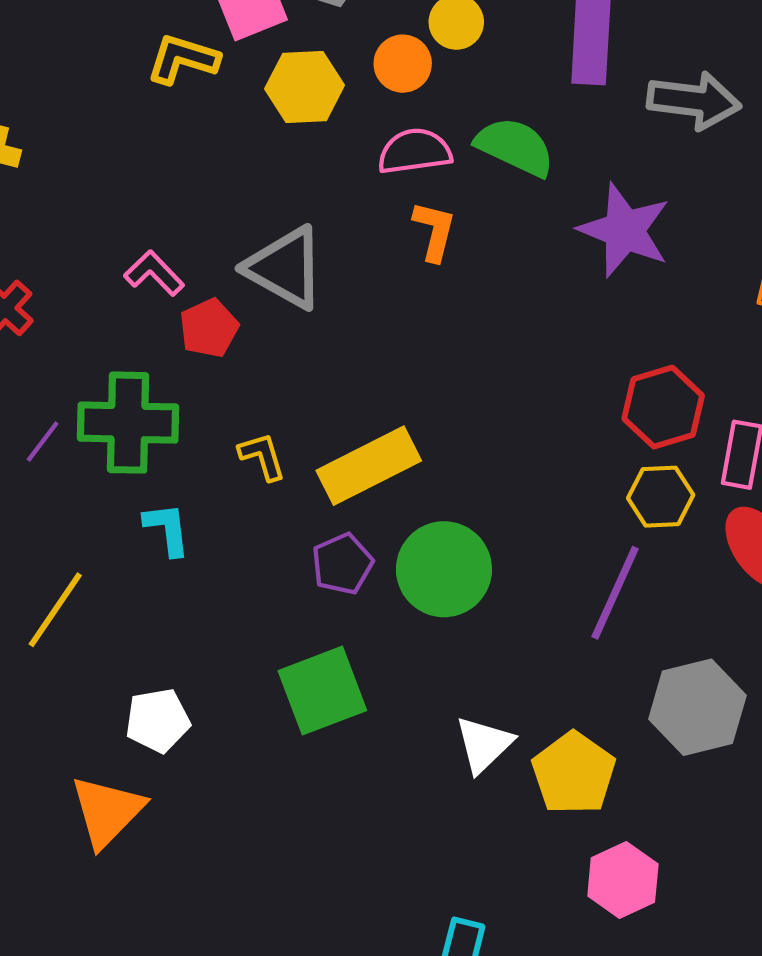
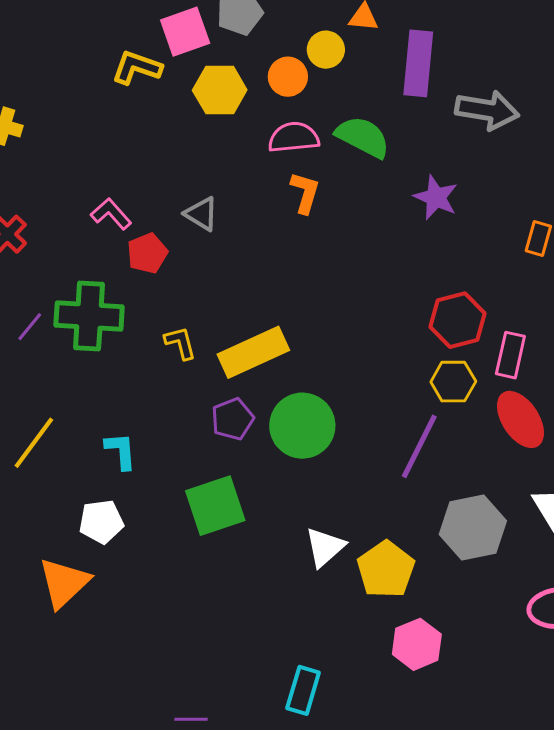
purple star: (624, 230) -> (436, 197), size x0.7
gray triangle: (285, 268) -> (201, 214), size x0.6
cyan L-shape: (167, 529) -> (121, 451), moved

